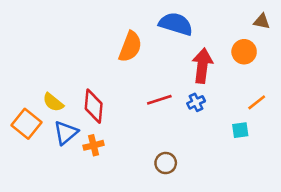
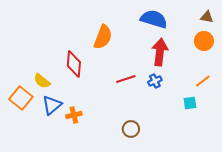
blue semicircle: (176, 24) -> (154, 19), moved
orange circle: (244, 52) -> (204, 41), moved
red diamond: (94, 106) -> (74, 64), moved

